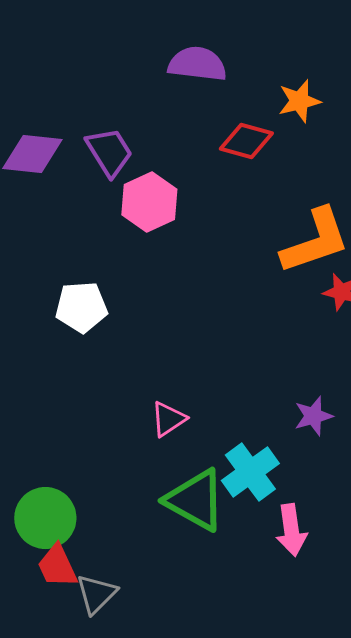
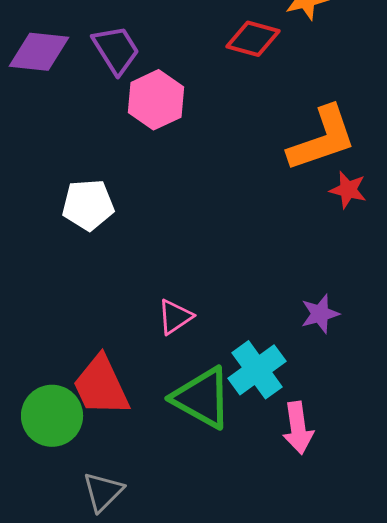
red trapezoid: (57, 566) -> (101, 386), moved, size x1.4

